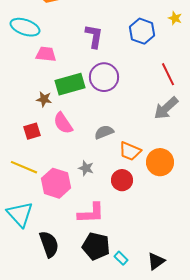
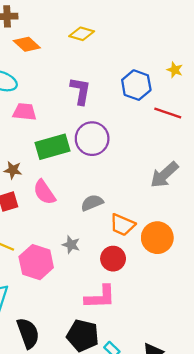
red line: (168, 74) -> (168, 113), moved, turned -45
brown star: (44, 99) -> (13, 170), moved
pink L-shape: (91, 213) -> (100, 297), moved

